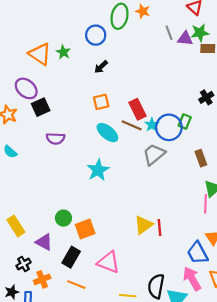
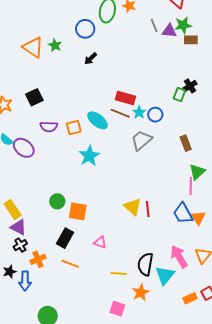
purple ellipse: (26, 88) -> (24, 148), moved
orange square: (101, 102) -> (74, 127), moved
red rectangle: (137, 109) -> (125, 98), turned -48
green rectangle: (185, 121) -> (179, 94), moved
blue circle: (169, 127) -> (155, 115), size x0.6
yellow triangle: (143, 225) -> (133, 207), turned -42
orange square: (85, 229) -> (78, 211), turned 30
purple triangle: (44, 242) -> (18, 227), moved
blue trapezoid: (198, 253) -> (183, 213), moved
pink triangle: (109, 262) -> (100, 242), size x0.6

